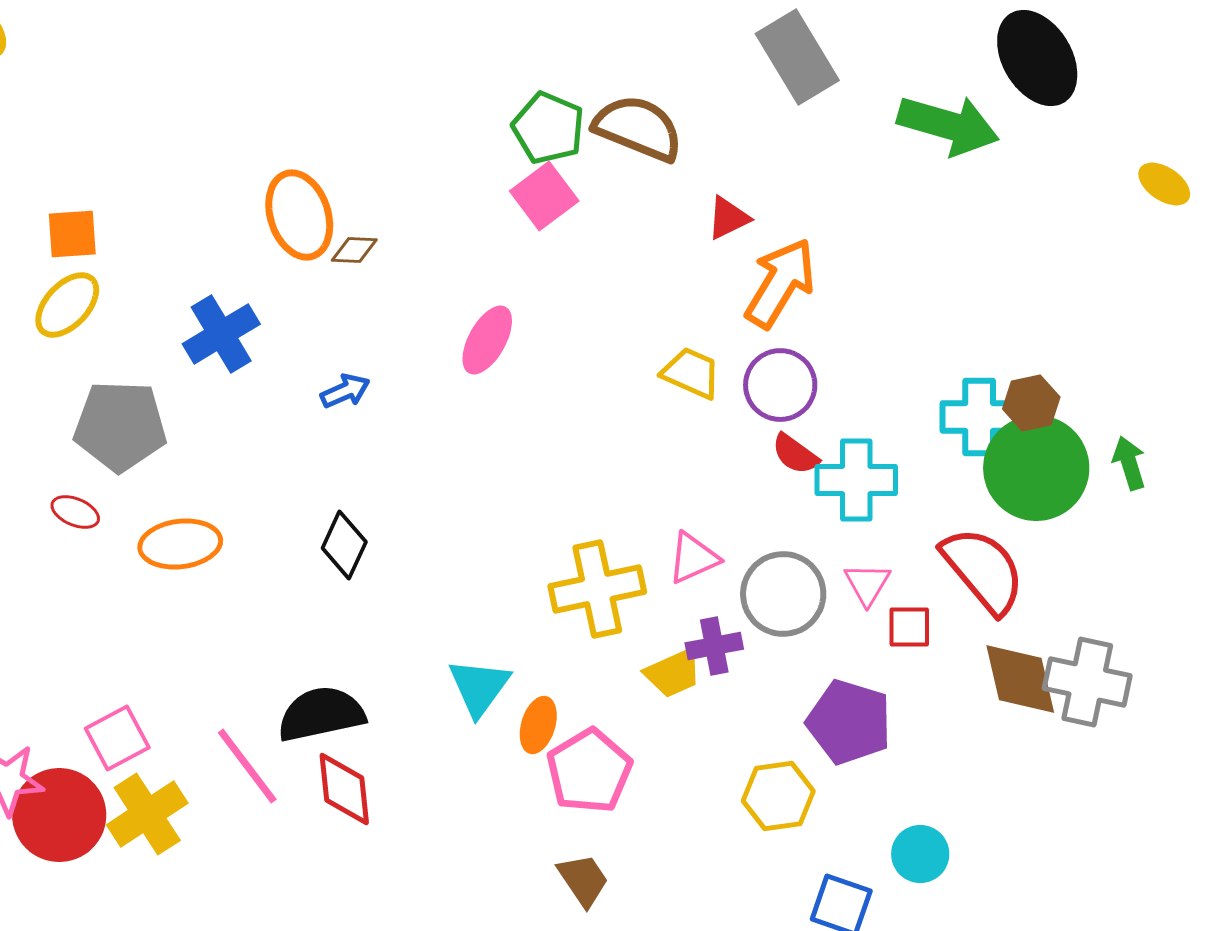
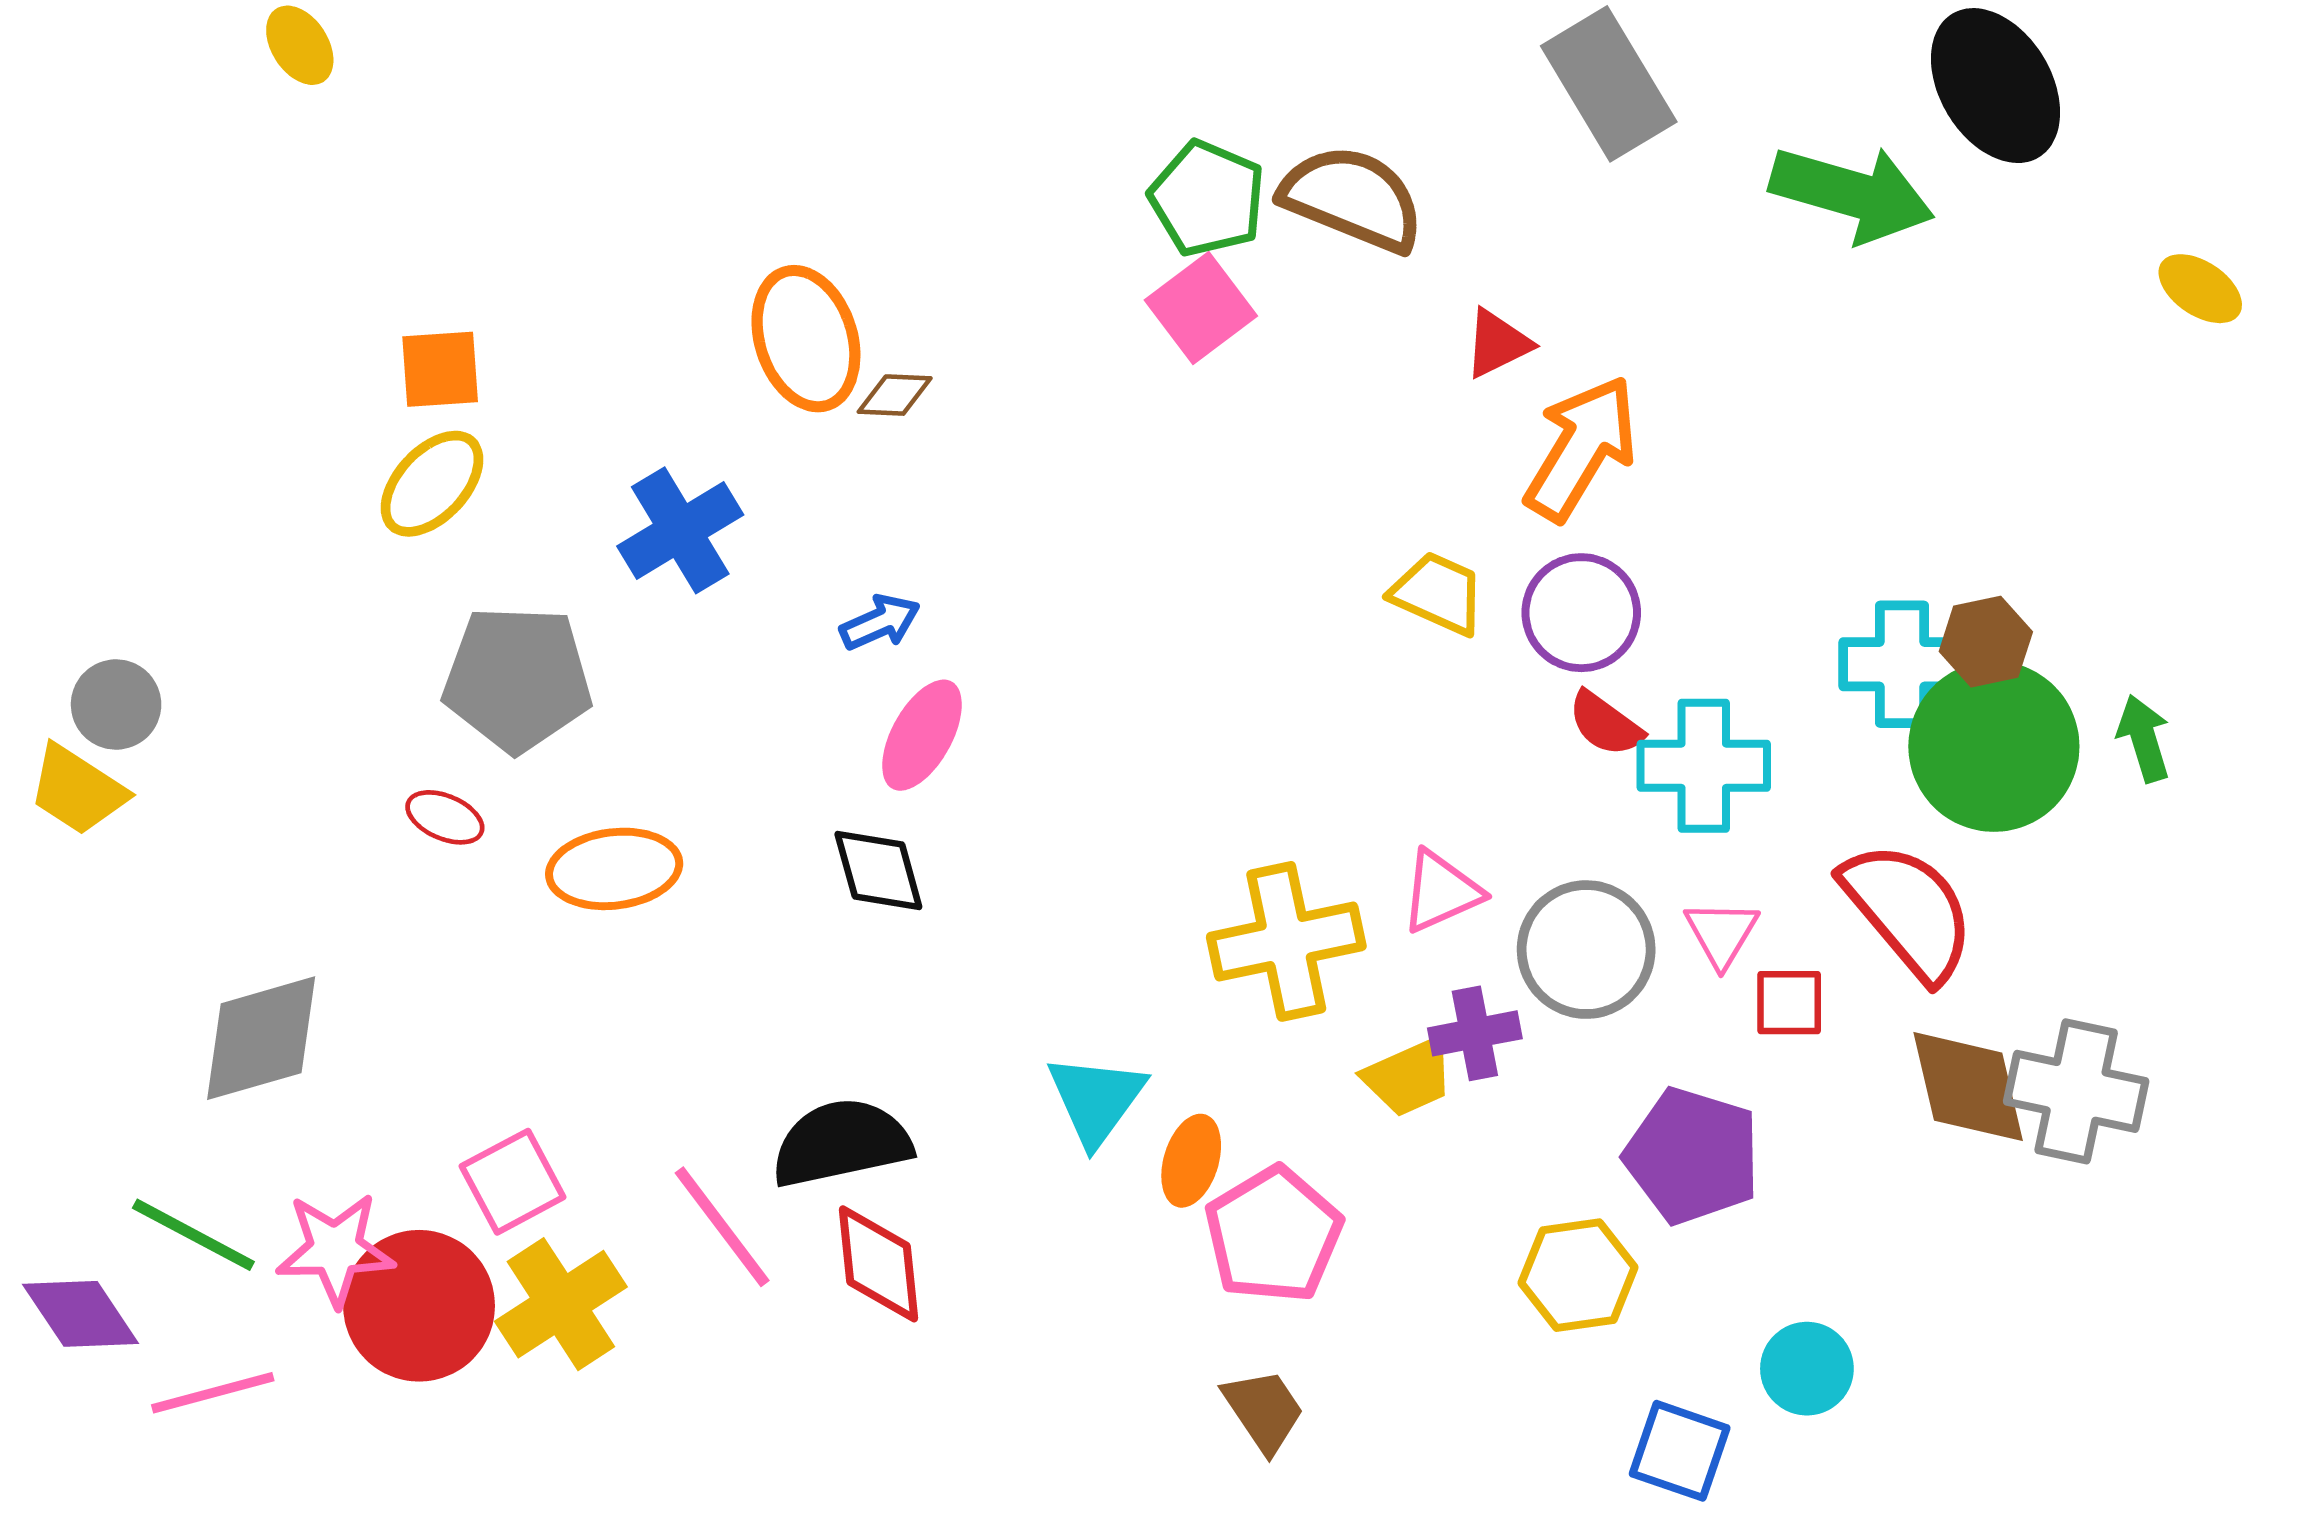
pink ellipse: (487, 340) -> (922, 735), moved
black diamond: (344, 545) -> (878, 871), turned -40

